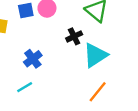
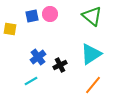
black cross: (74, 36) -> (60, 65), moved

